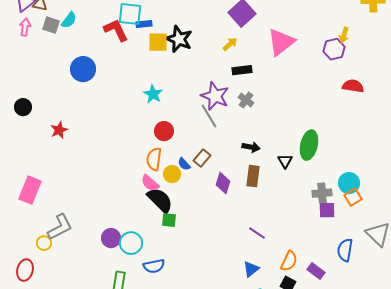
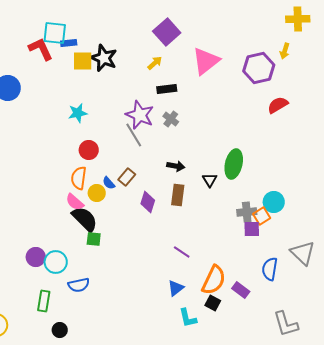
yellow arrow: (344, 35) -> (285, 51), moved
purple hexagon: (334, 49) -> (259, 68), size x1.4
red semicircle: (353, 86) -> (278, 105), turned -40
cyan star: (153, 94) -> (78, 113), turned 30
orange square: (353, 197) -> (262, 216), moved
orange semicircle: (289, 261) -> (214, 280), size x1.4

